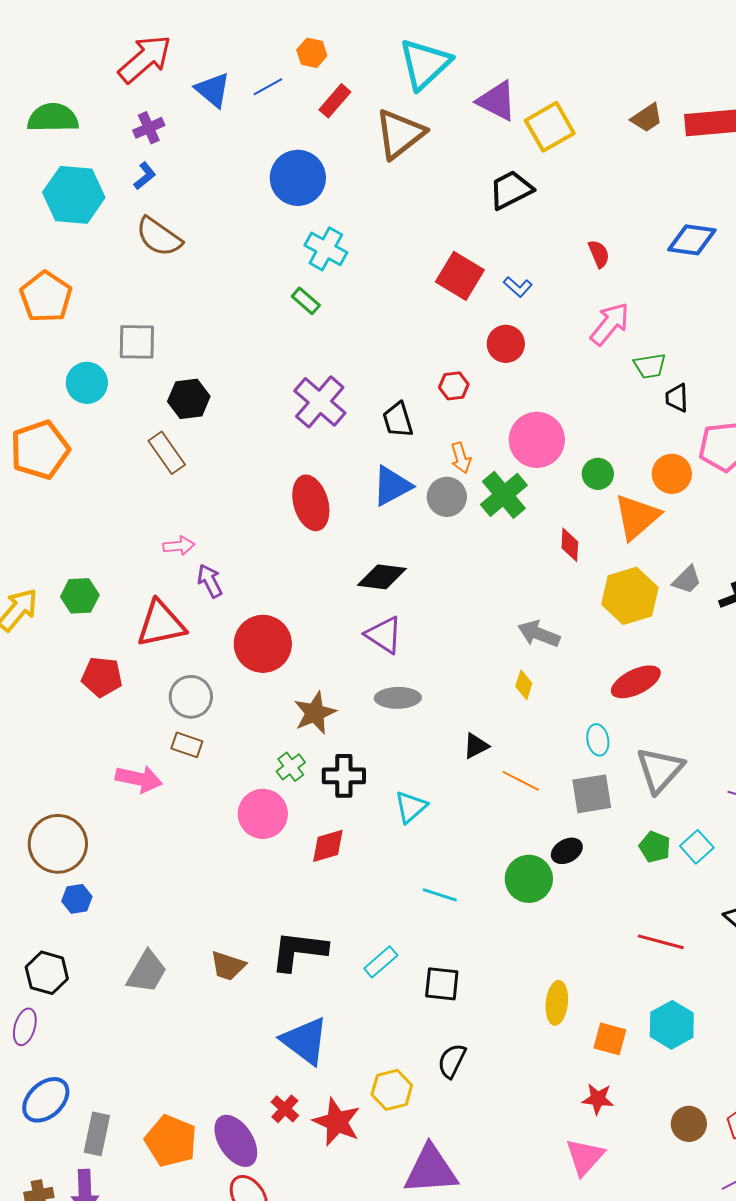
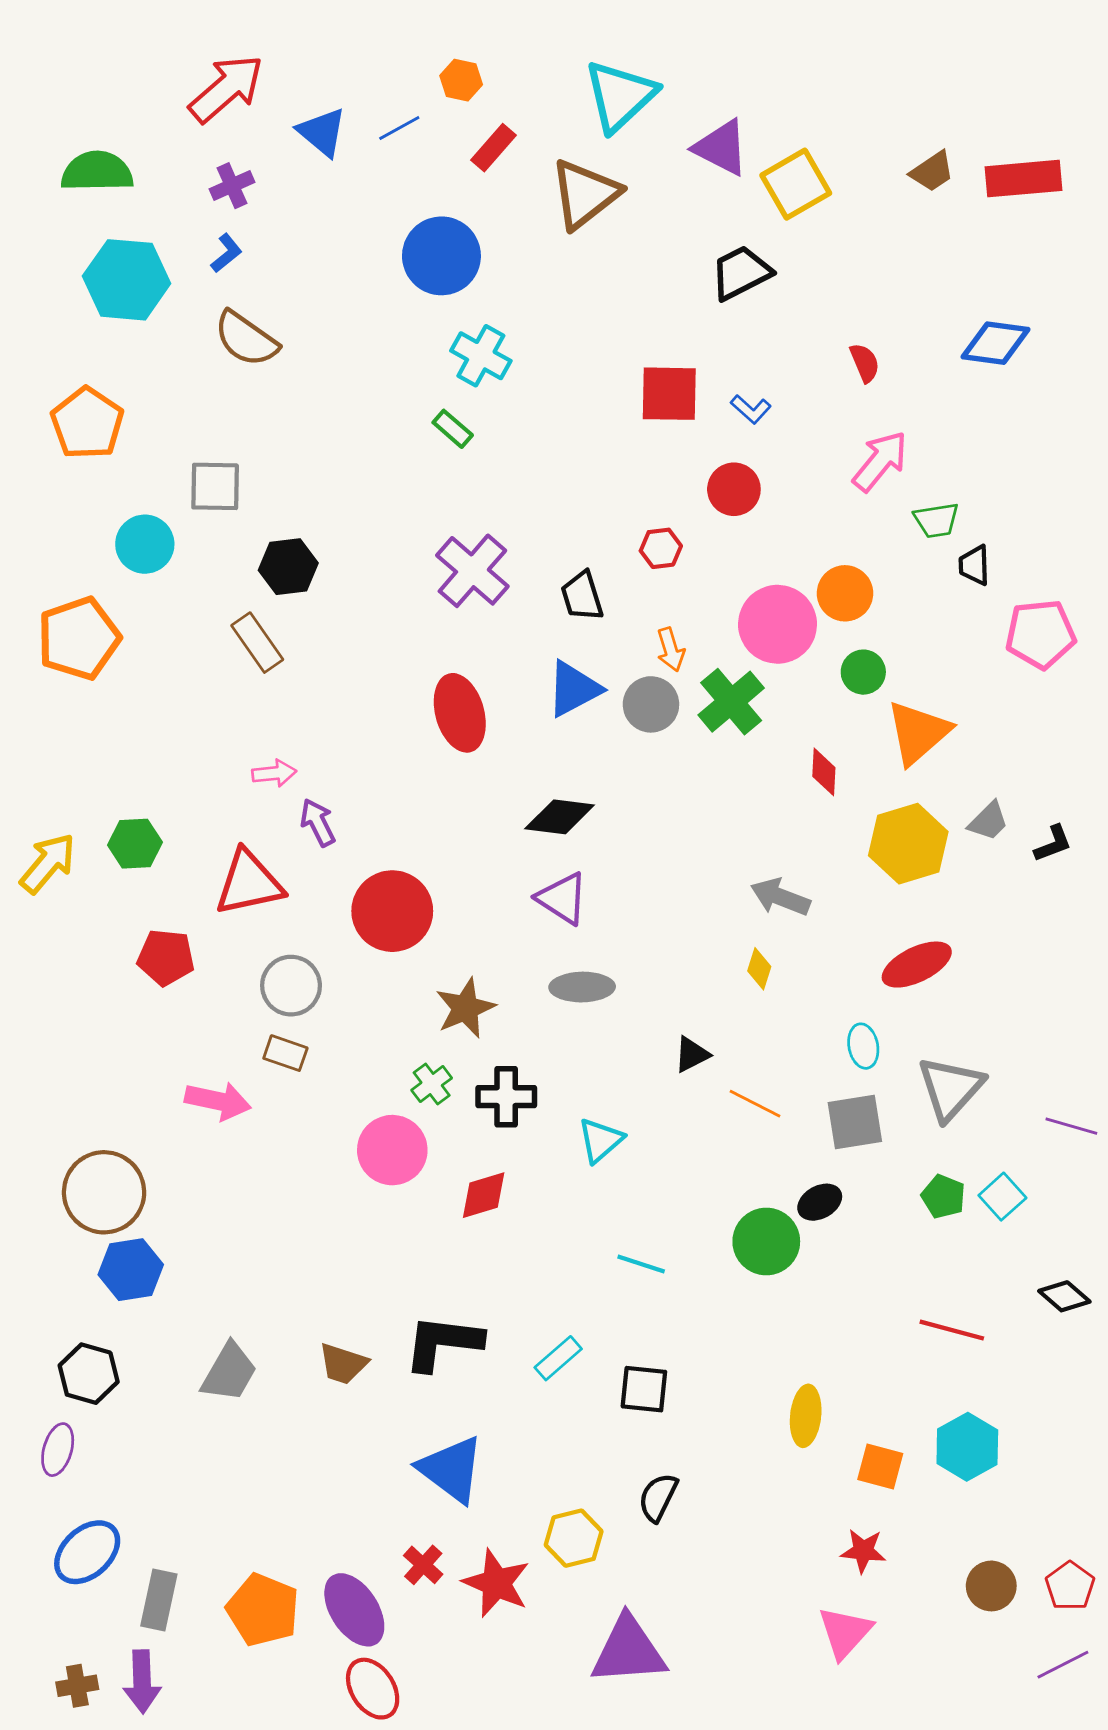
red square: (460, 276) -> (669, 394), turned -30
orange circle: (672, 474) -> (845, 593), moved
blue hexagon: (77, 899) -> (131, 1270), size x1.5

